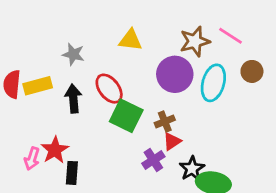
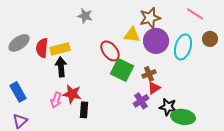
yellow triangle: (130, 40) -> (132, 35), moved
brown star: (195, 41) -> (150, 18), moved
gray star: (73, 54) -> (85, 16), moved
black arrow: (73, 99) -> (61, 67), moved
red star: (55, 150) -> (72, 94), turned -30
black star: (192, 169) -> (168, 107), turned -30

